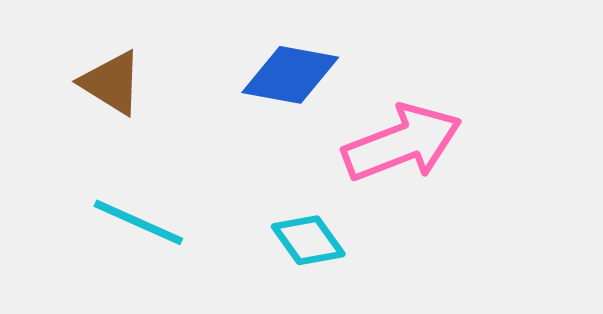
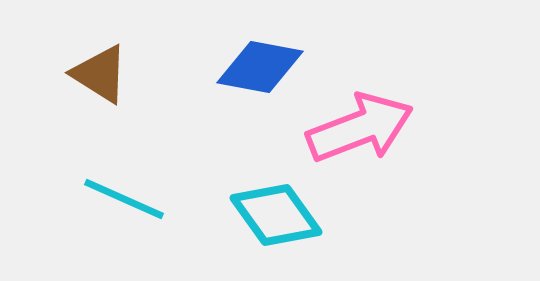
cyan diamond: (308, 240) -> (276, 215), size x1.4

